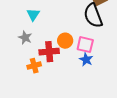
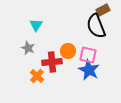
blue star: (86, 60) -> (89, 70), size x1.5
orange cross: (34, 66) -> (37, 76), turned -32

